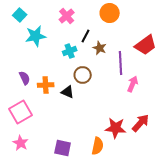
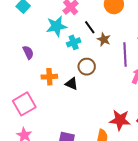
cyan star: (36, 36) -> (56, 26), moved
black line: (86, 36) -> (90, 27), turned -64
purple semicircle: (25, 78) -> (28, 52), moved

